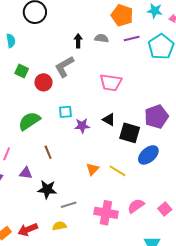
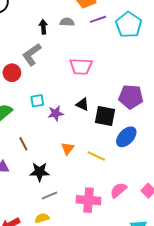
purple pentagon: (156, 117) -> (131, 97), turned 30
orange triangle: (93, 169) -> (68, 148), moved
black star: (47, 189) -> (40, 172), moved

